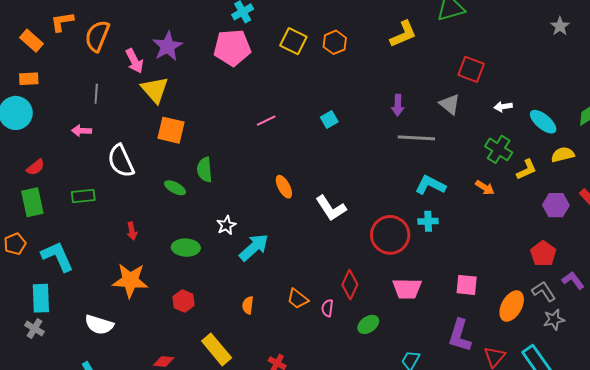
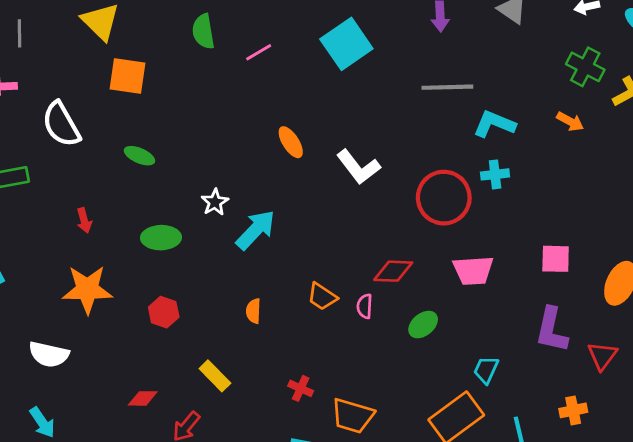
cyan square: (329, 120) -> (346, 44), size x2.0
gray line: (416, 138) -> (447, 87), moved
green semicircle: (205, 170) -> (203, 31), moved
red diamond: (350, 285) -> (393, 271), turned 72
yellow rectangle: (217, 349) -> (215, 376), size x0.7

